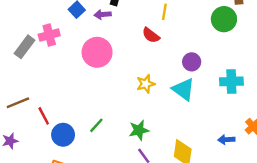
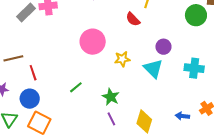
pink circle: (97, 52) -> (93, 42), moved
green star: (139, 130) -> (111, 97), turned 30
blue circle: (63, 135) -> (30, 99), moved

